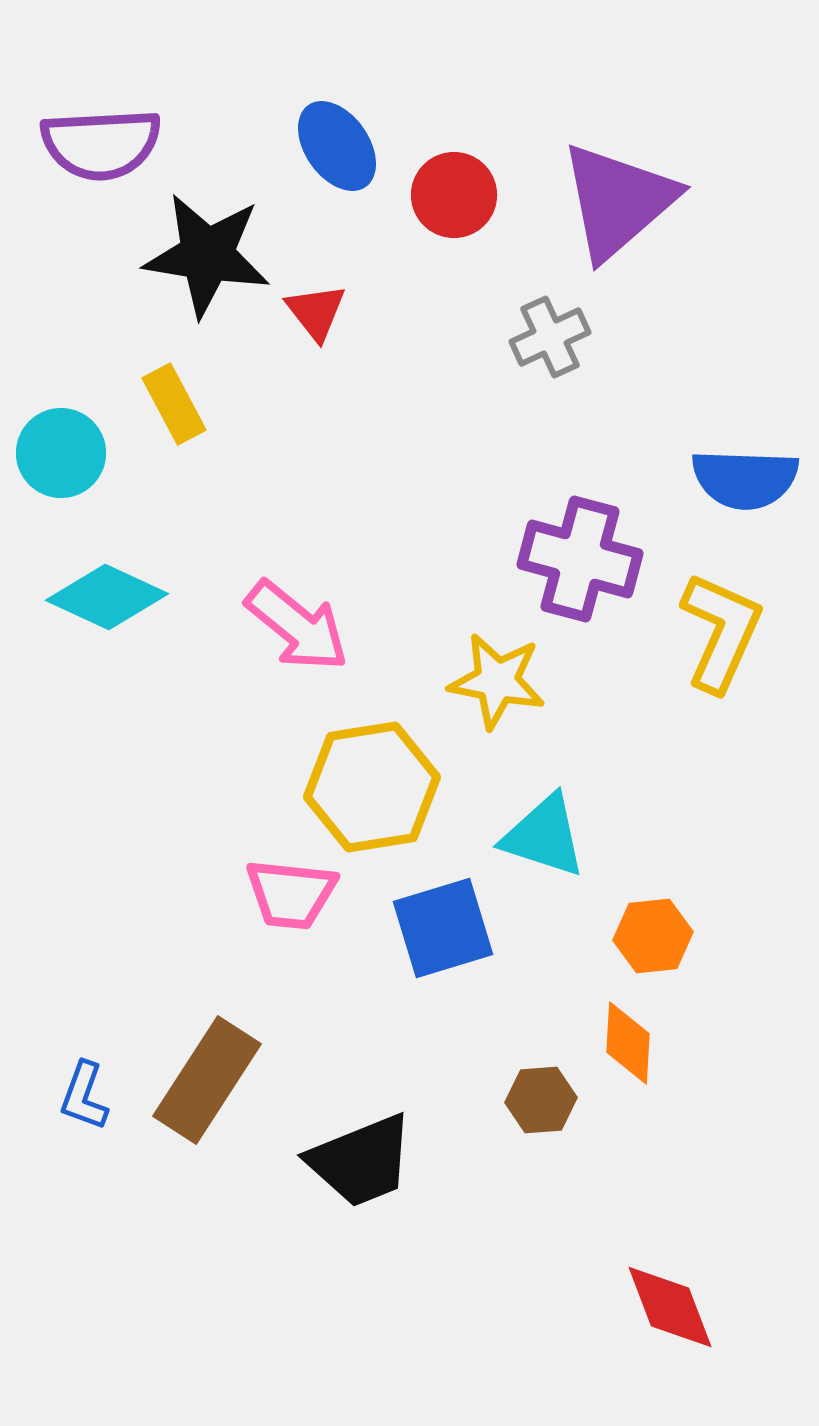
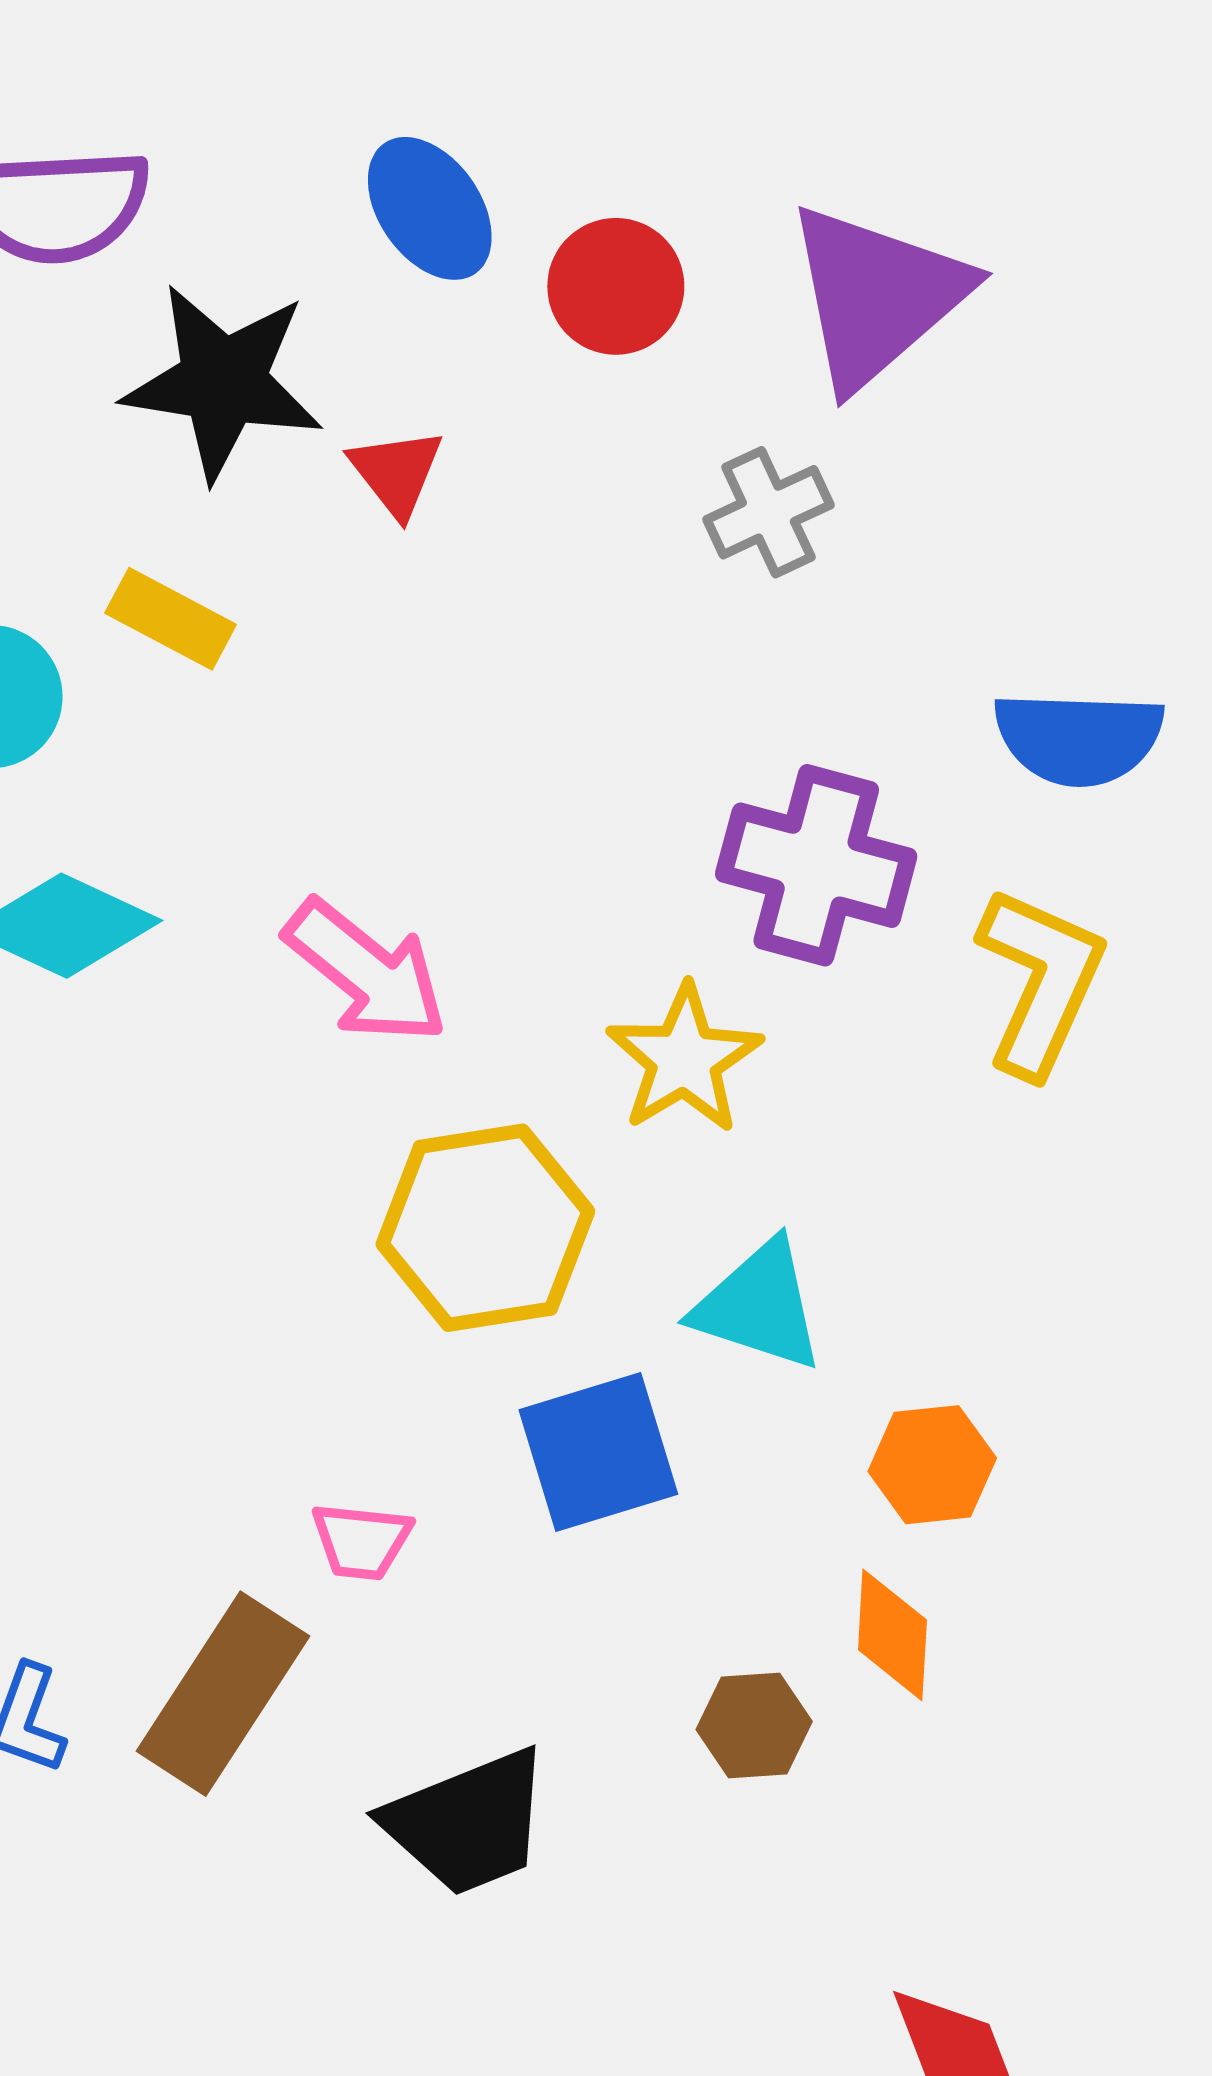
yellow rectangle: (174, 404) -> (171, 619), turned -34
yellow star: (497, 681) -> (684, 1059), turned 30
pink trapezoid: (291, 894) -> (361, 1541), moved, size x0.7

